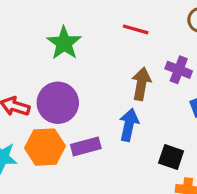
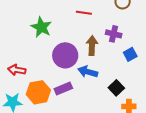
purple circle: (58, 103) -> (65, 55), moved
blue arrow: (129, 125) -> (88, 72), turned -78
black square: (171, 157) -> (116, 88), turned 35

